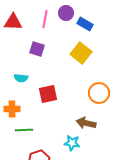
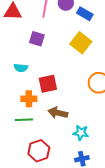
orange cross: (12, 109) -> (29, 99), moved
brown arrow: (86, 123) -> (58, 113), moved
cyan star: (72, 143) -> (81, 133), moved

